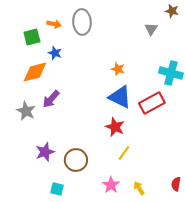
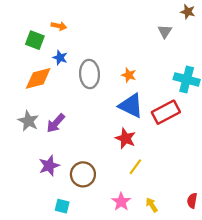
gray ellipse: (82, 22) -> (89, 74), moved
green square: (32, 37) -> (35, 40), turned 36
purple arrow: (51, 99) -> (56, 123), moved

